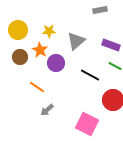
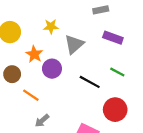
yellow star: (49, 31) -> (51, 27), moved
purple rectangle: (111, 45) -> (113, 38), moved
brown circle: (20, 57) -> (12, 74), moved

